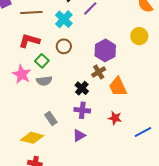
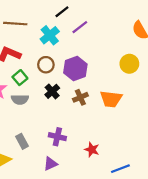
purple hexagon: (105, 50) -> (75, 69), moved
orange trapezoid: (118, 87) -> (111, 99), moved, turned -65
black cross: (82, 88) -> (52, 91), moved

